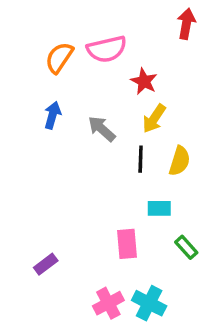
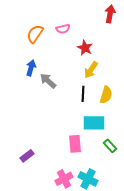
pink semicircle: (107, 49) -> (63, 29), size x0.6
gray arrow: (102, 129) -> (48, 81), moved
cyan rectangle: (159, 208) -> (94, 123), size x1.5

